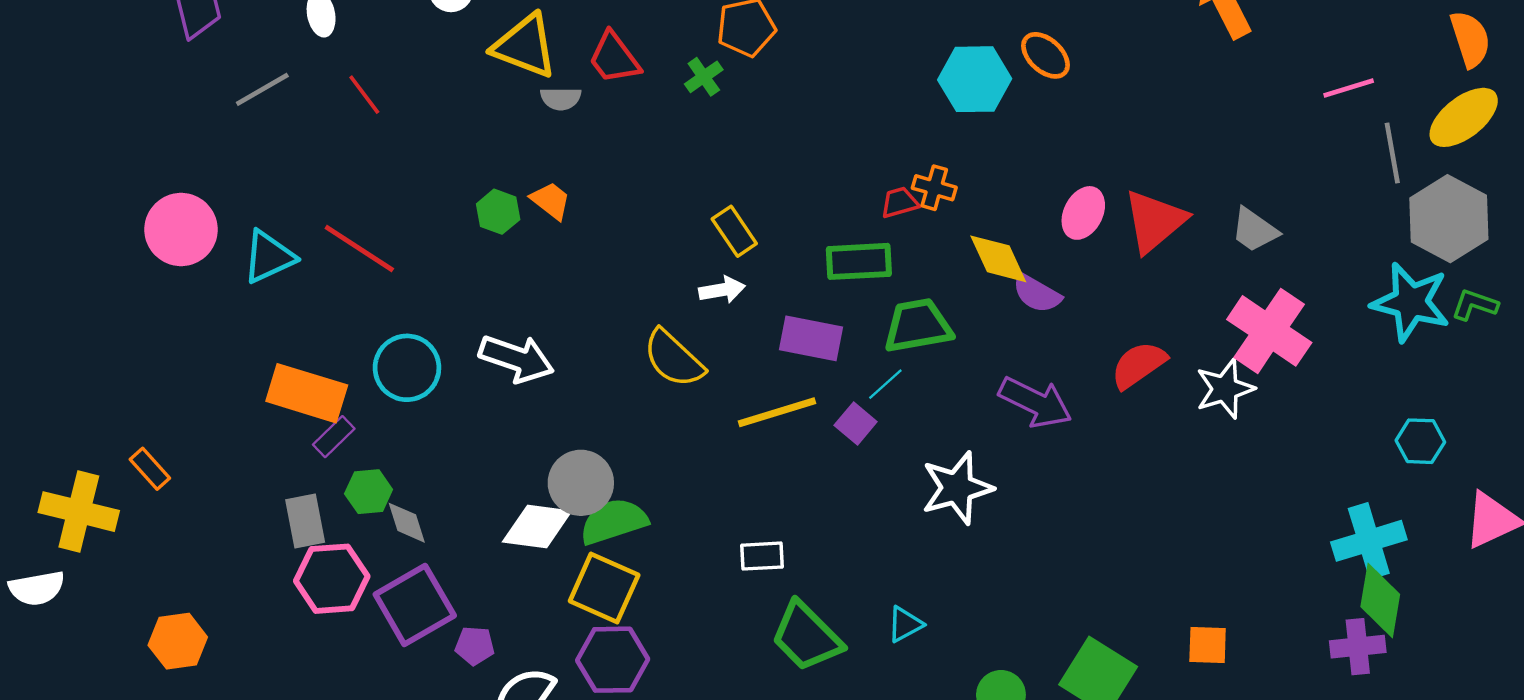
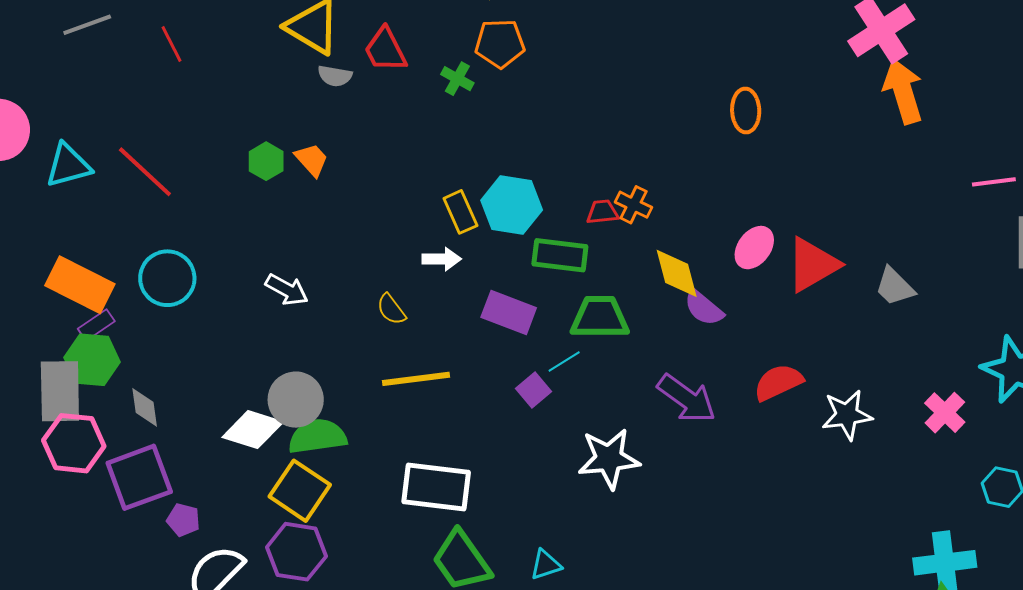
orange ellipse: (1045, 55) -> (746, 110), turned 36
green cross: (704, 77) -> (457, 79), turned -36
cyan hexagon: (975, 79) -> (512, 205), moved
pink cross: (1269, 331) -> (945, 413), moved, size x0.6
white arrow: (516, 359) -> (287, 290), moved, size x0.7
yellow semicircle: (674, 359) -> (391, 309), size x0.6
yellow line: (777, 412) -> (416, 379), moved
green hexagon: (369, 492) -> (92, 360), moved, size x1.4
gray rectangle: (305, 521) -> (60, 391), size x1.4
white rectangle: (762, 556) -> (436, 487), size x1.8

